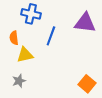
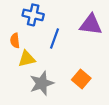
gray star: (19, 81) -> (42, 83), moved, size x1.6
orange square: (87, 84) -> (81, 79), moved

